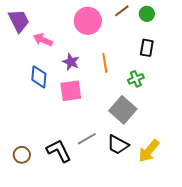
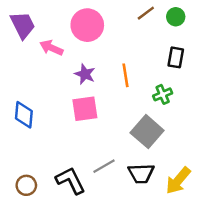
pink circle: (88, 21) -> (87, 25), moved
blue diamond: (39, 77) -> (24, 115), moved
black trapezoid: (118, 145) -> (141, 173), turned -30

